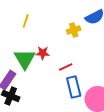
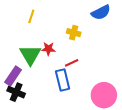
yellow cross: (74, 30) -> (74, 33), moved, turned 32
blue rectangle: (74, 87) -> (63, 80), moved

